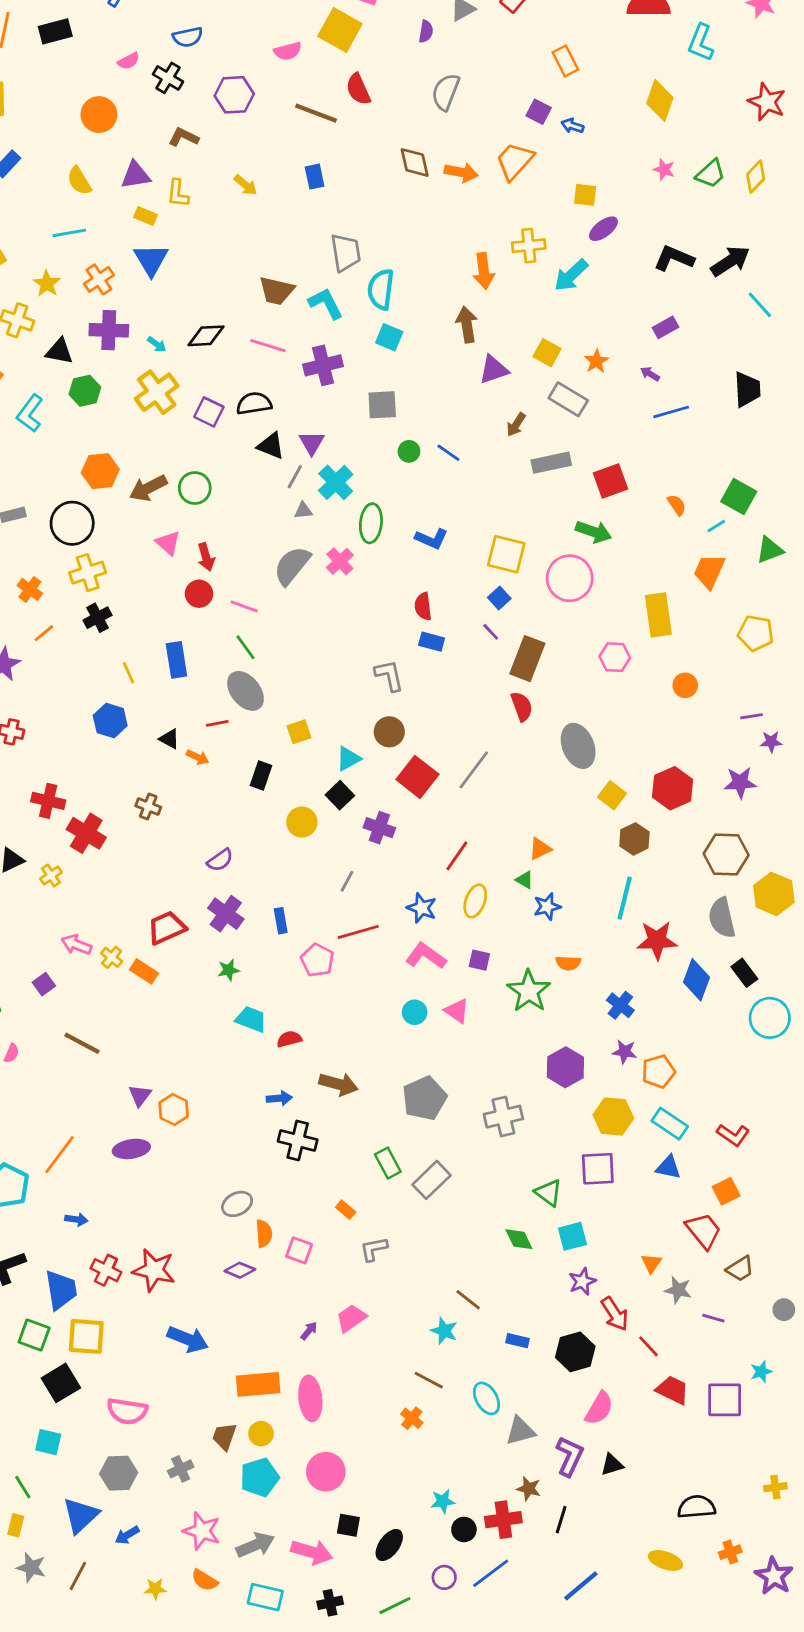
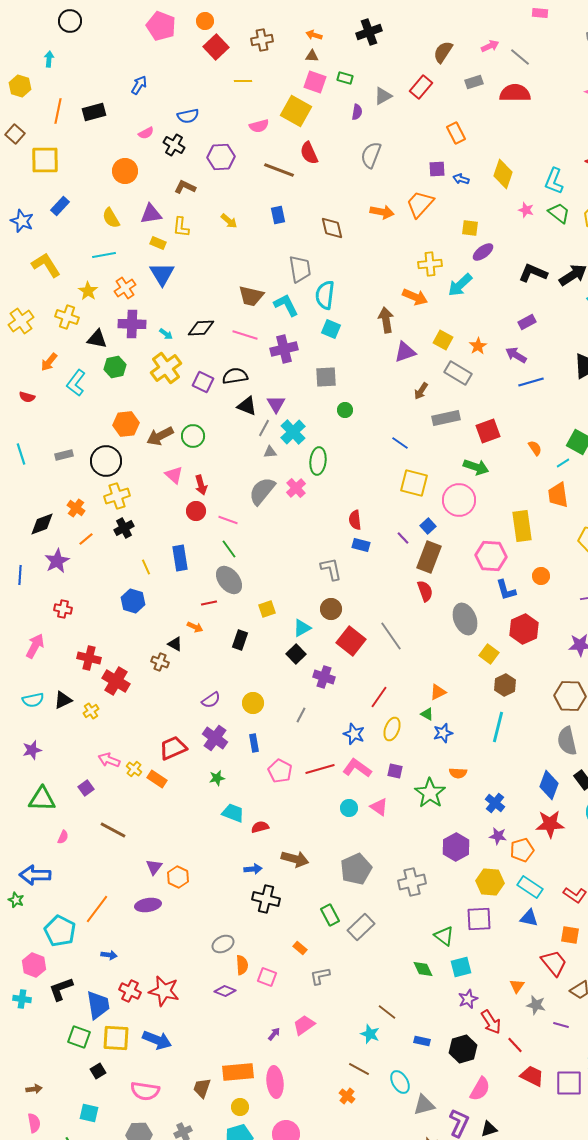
cyan L-shape: (701, 43) -> (554, 181), moved
yellow diamond: (660, 100) -> (503, 174), moved
purple square: (539, 112) -> (437, 169), turned -30
brown diamond: (415, 162) -> (332, 228), moved
green trapezoid: (711, 174) -> (559, 213), turned -100
orange arrow: (484, 271) -> (415, 297), moved, turned -60
purple arrow: (650, 374) -> (516, 355), size x1.5
blue line: (448, 453) -> (400, 443), moved
blue L-shape: (432, 539) -> (506, 590), moved, turned 50
orange trapezoid: (709, 571) -> (558, 495), turned -32
blue square: (499, 598) -> (428, 526), moved
pink hexagon: (615, 657) -> (491, 556), size x1.4
black triangle: (169, 739) -> (175, 644), moved
gray line: (474, 770) -> (391, 636), turned -72
red hexagon: (673, 788) -> (524, 629), moved
yellow circle: (302, 822) -> (253, 703), moved
red line: (358, 932) -> (320, 769), moved
red star: (657, 940) -> (550, 824), moved
orange square: (726, 1191) -> (570, 935), turned 36
blue arrow: (188, 1339) -> (157, 1040), moved
black square: (61, 1383) -> (98, 1071), size x0.6
brown trapezoid: (224, 1436) -> (202, 1088), moved

